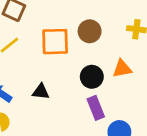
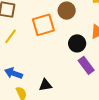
black triangle: (41, 92) -> (45, 85), moved

